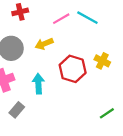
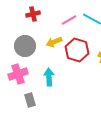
red hexagon: (73, 69) -> (77, 50), moved
gray rectangle: (17, 110) -> (30, 100), turned -56

